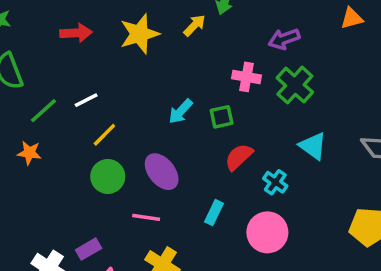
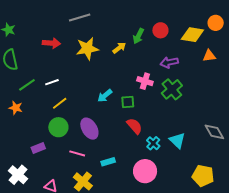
cyan triangle: (313, 146) -> (177, 140), moved
red semicircle: (239, 157) -> (134, 126), turned 84
cyan rectangle: (214, 213) -> (108, 162), moved, turned 40
purple rectangle: (89, 249) -> (38, 148), moved

